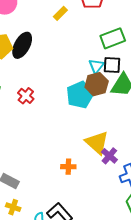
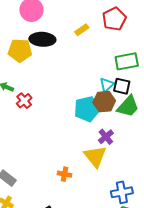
black ellipse: (22, 45) -> (42, 39), moved, turned 55
red cross: (26, 96) -> (24, 101), moved
purple cross: (109, 156) -> (106, 137), moved

